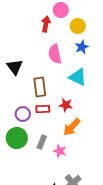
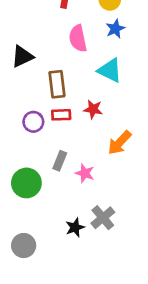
black triangle: (15, 67) -> (22, 56), turned 42
orange arrow: (72, 127) -> (120, 143), moved
green circle: (17, 138) -> (26, 183), moved

